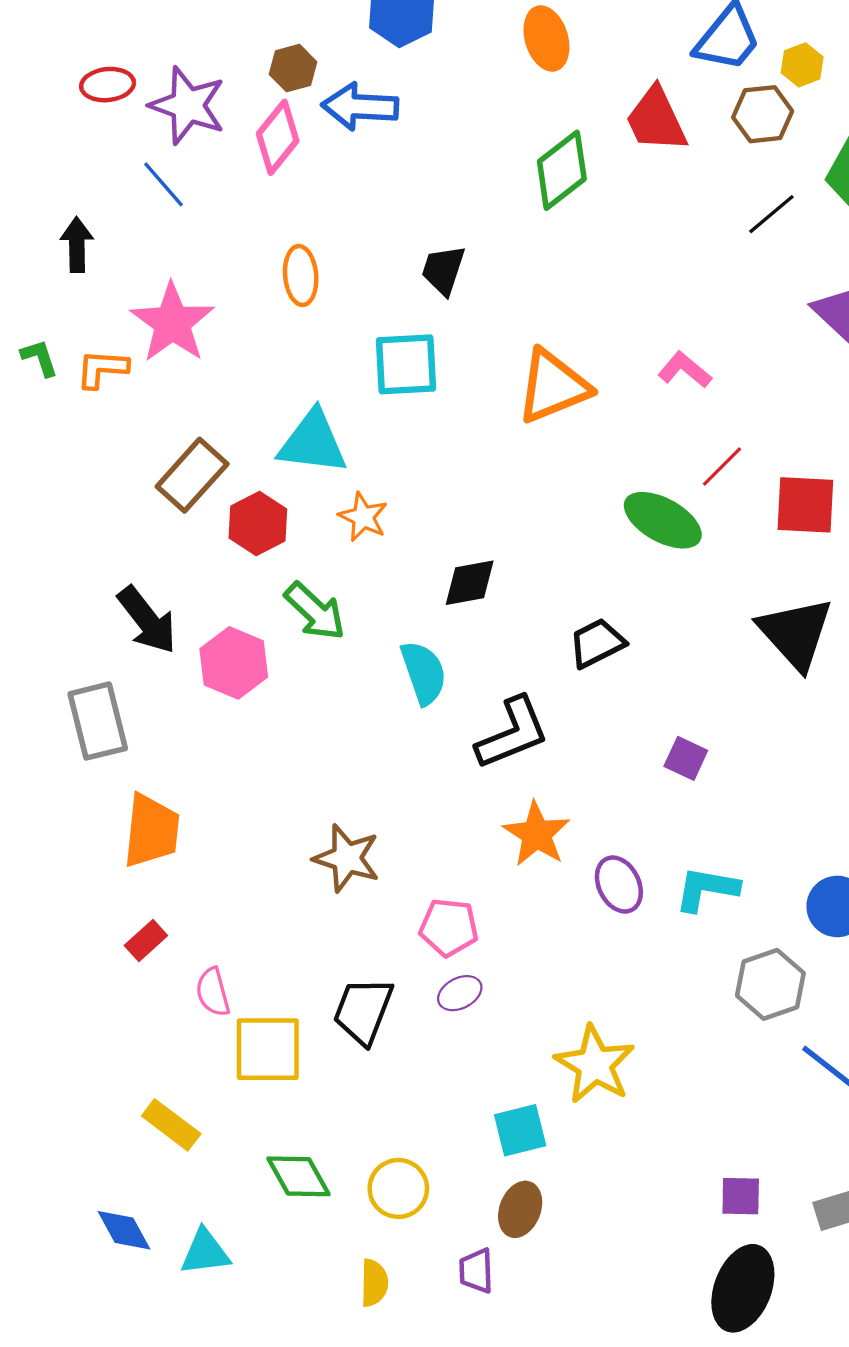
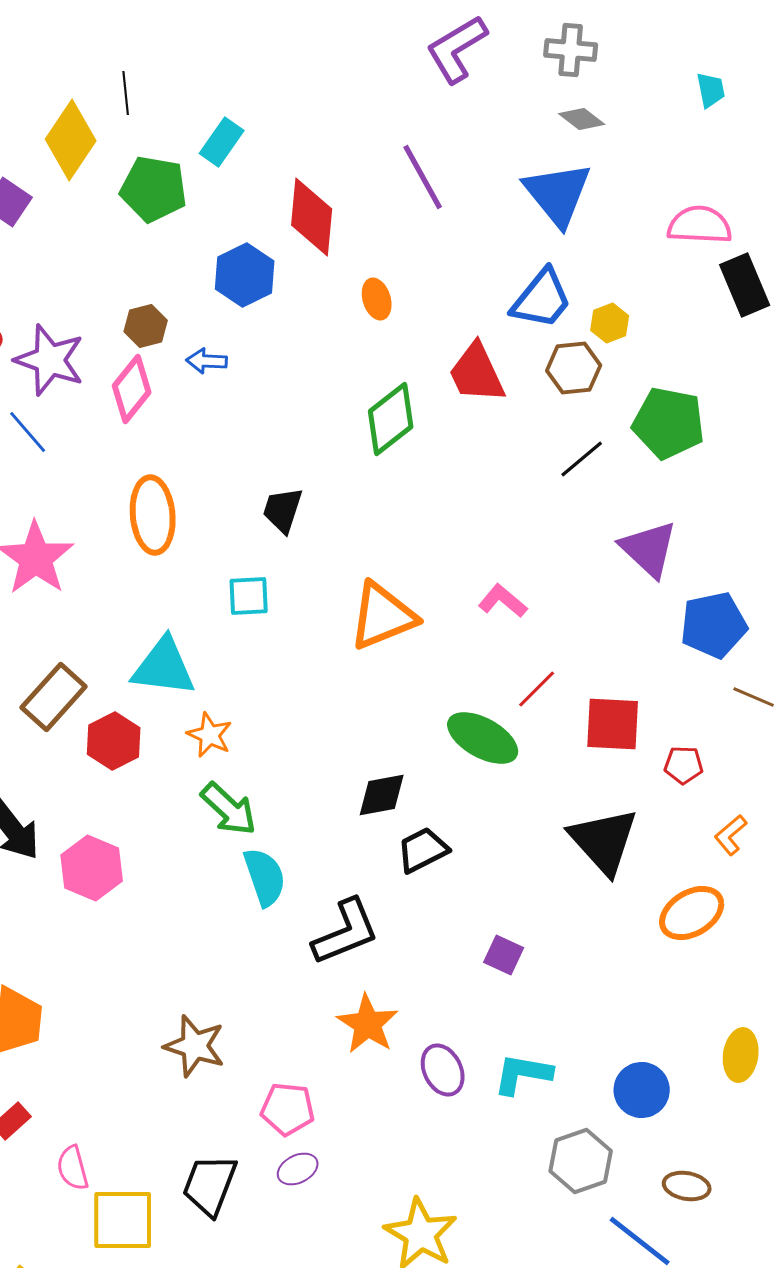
orange ellipse: (546, 38) -> (377, 299), size x0.7
blue arrow: (360, 107) -> (207, 361), size x0.6
orange ellipse: (301, 276) -> (153, 515), size x1.4
cyan square: (406, 364) -> (249, 596), size x0.7
black diamond: (470, 583) -> (382, 795), moved
green arrow: (315, 611) -> (229, 809), moved

